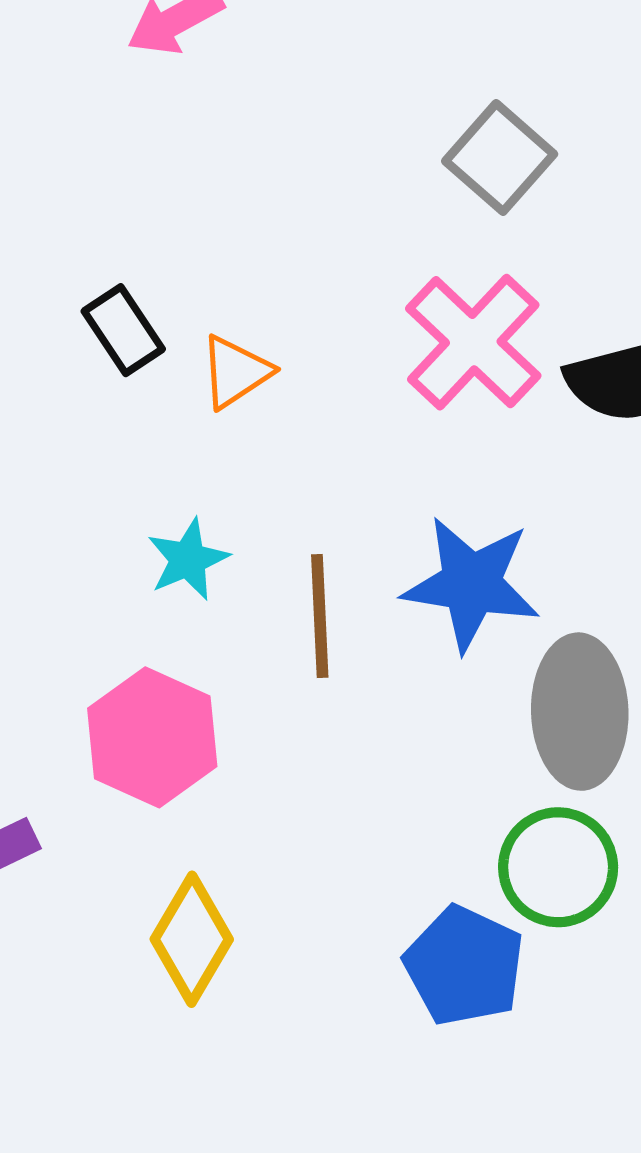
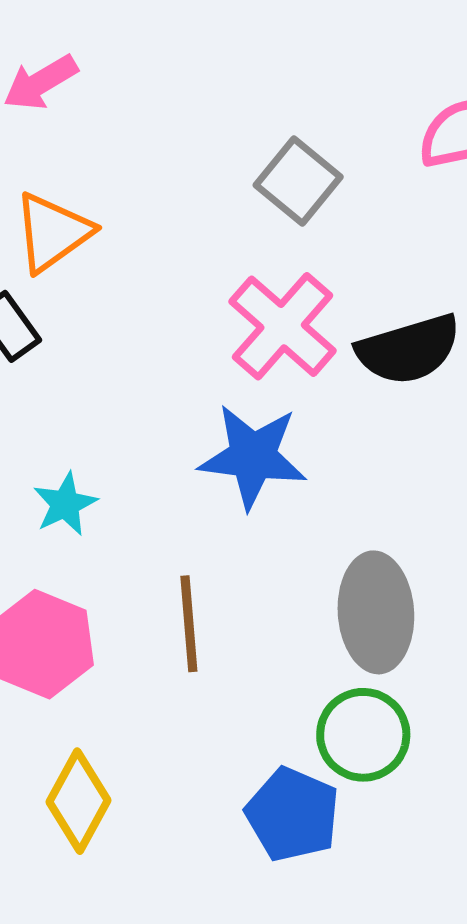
orange triangle: (235, 372) -> (53, 232), moved, size x1.4
blue star: (471, 584) -> (253, 456), moved
brown line: (320, 616) -> (189, 624), moved

